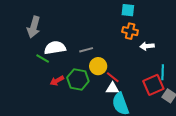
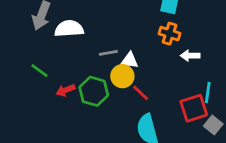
white semicircle: (55, 48) -> (69, 29), moved
green line: (43, 59) -> (39, 71), moved
white triangle: (113, 88) -> (130, 60), moved

